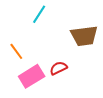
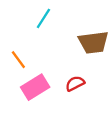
red semicircle: (58, 68) -> (75, 83), moved

